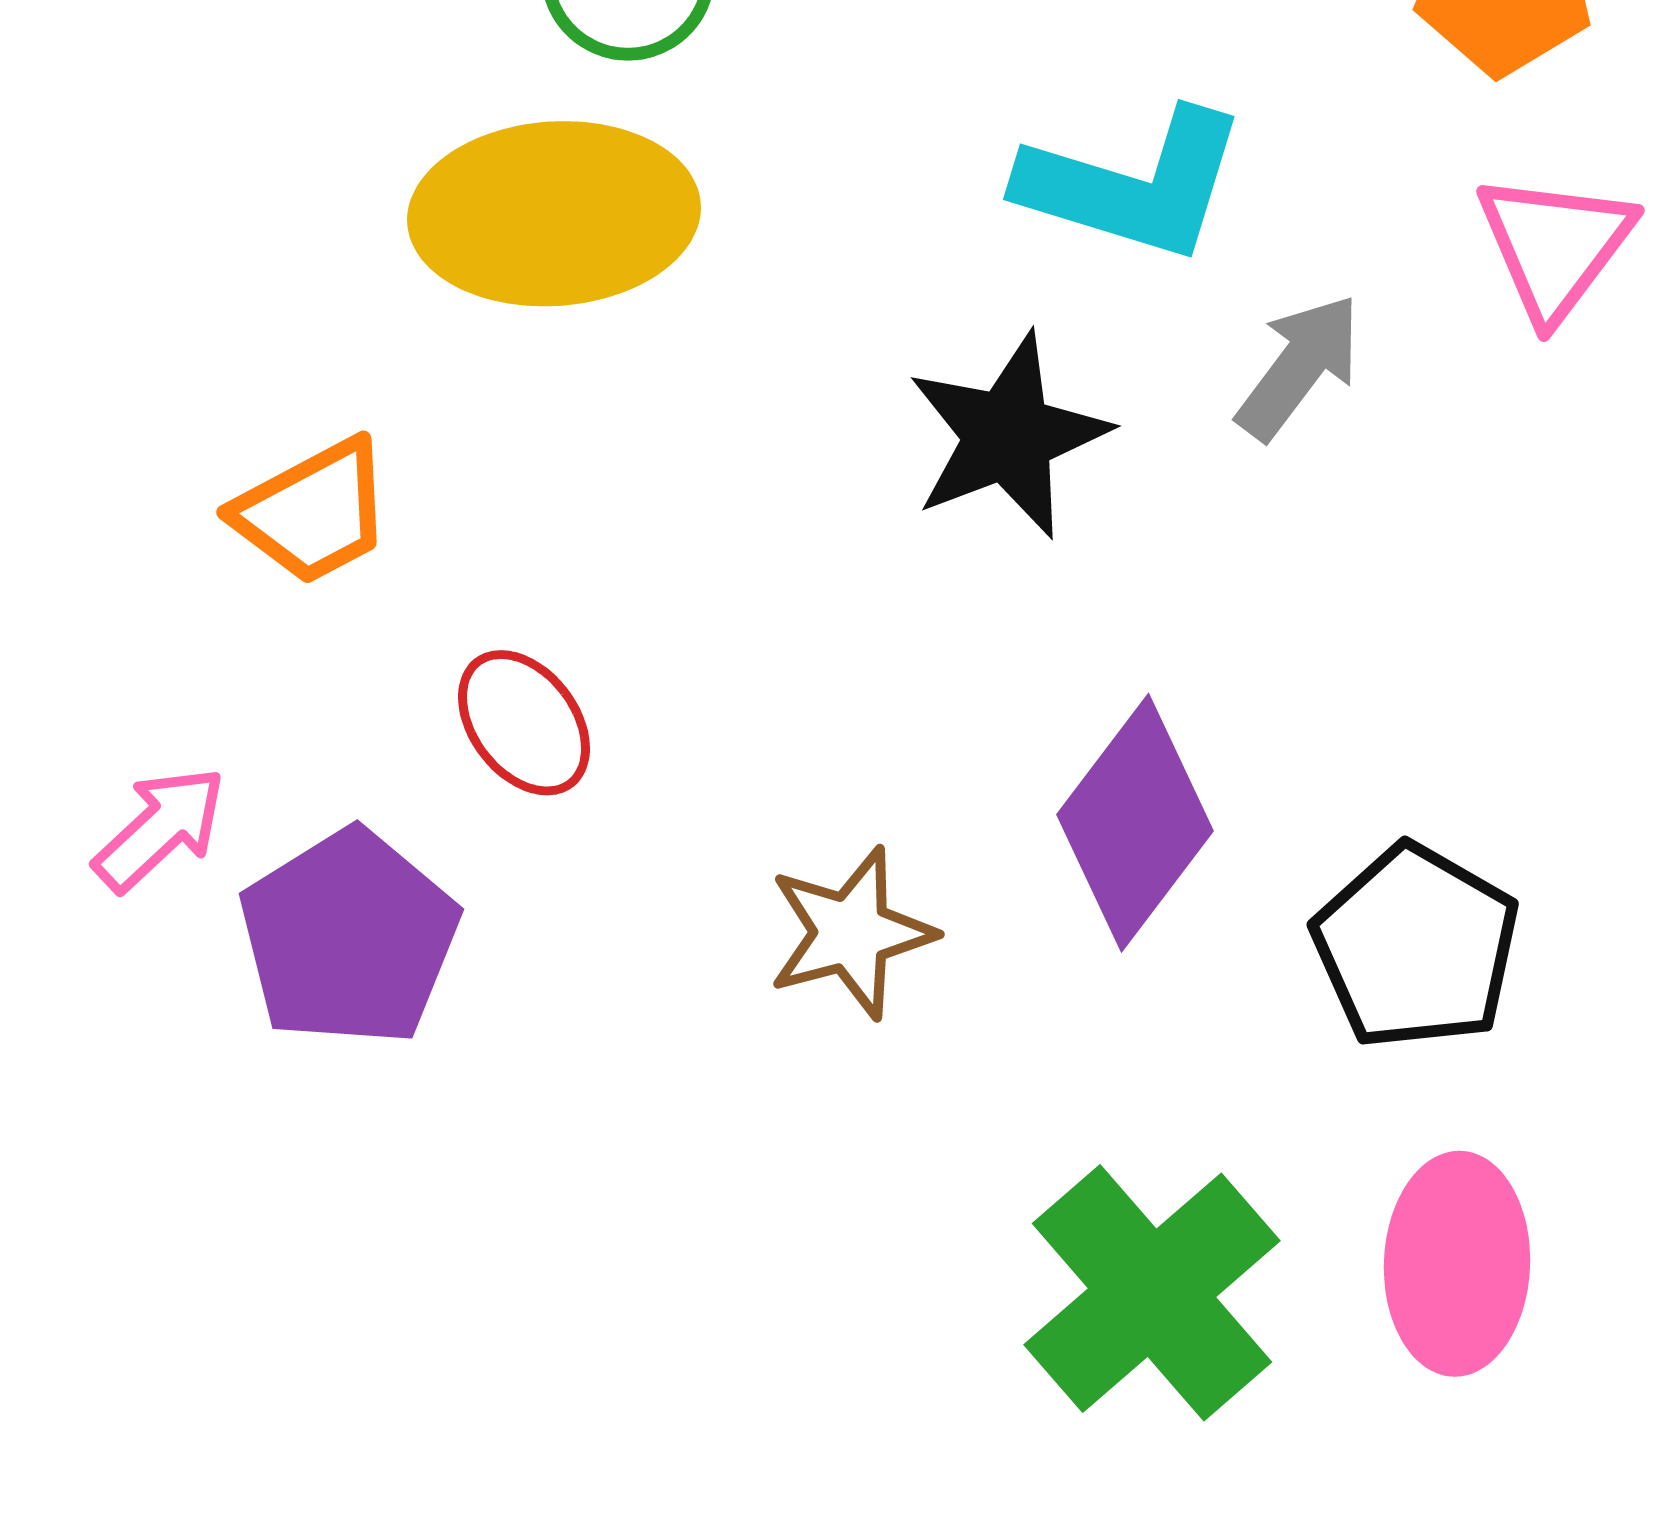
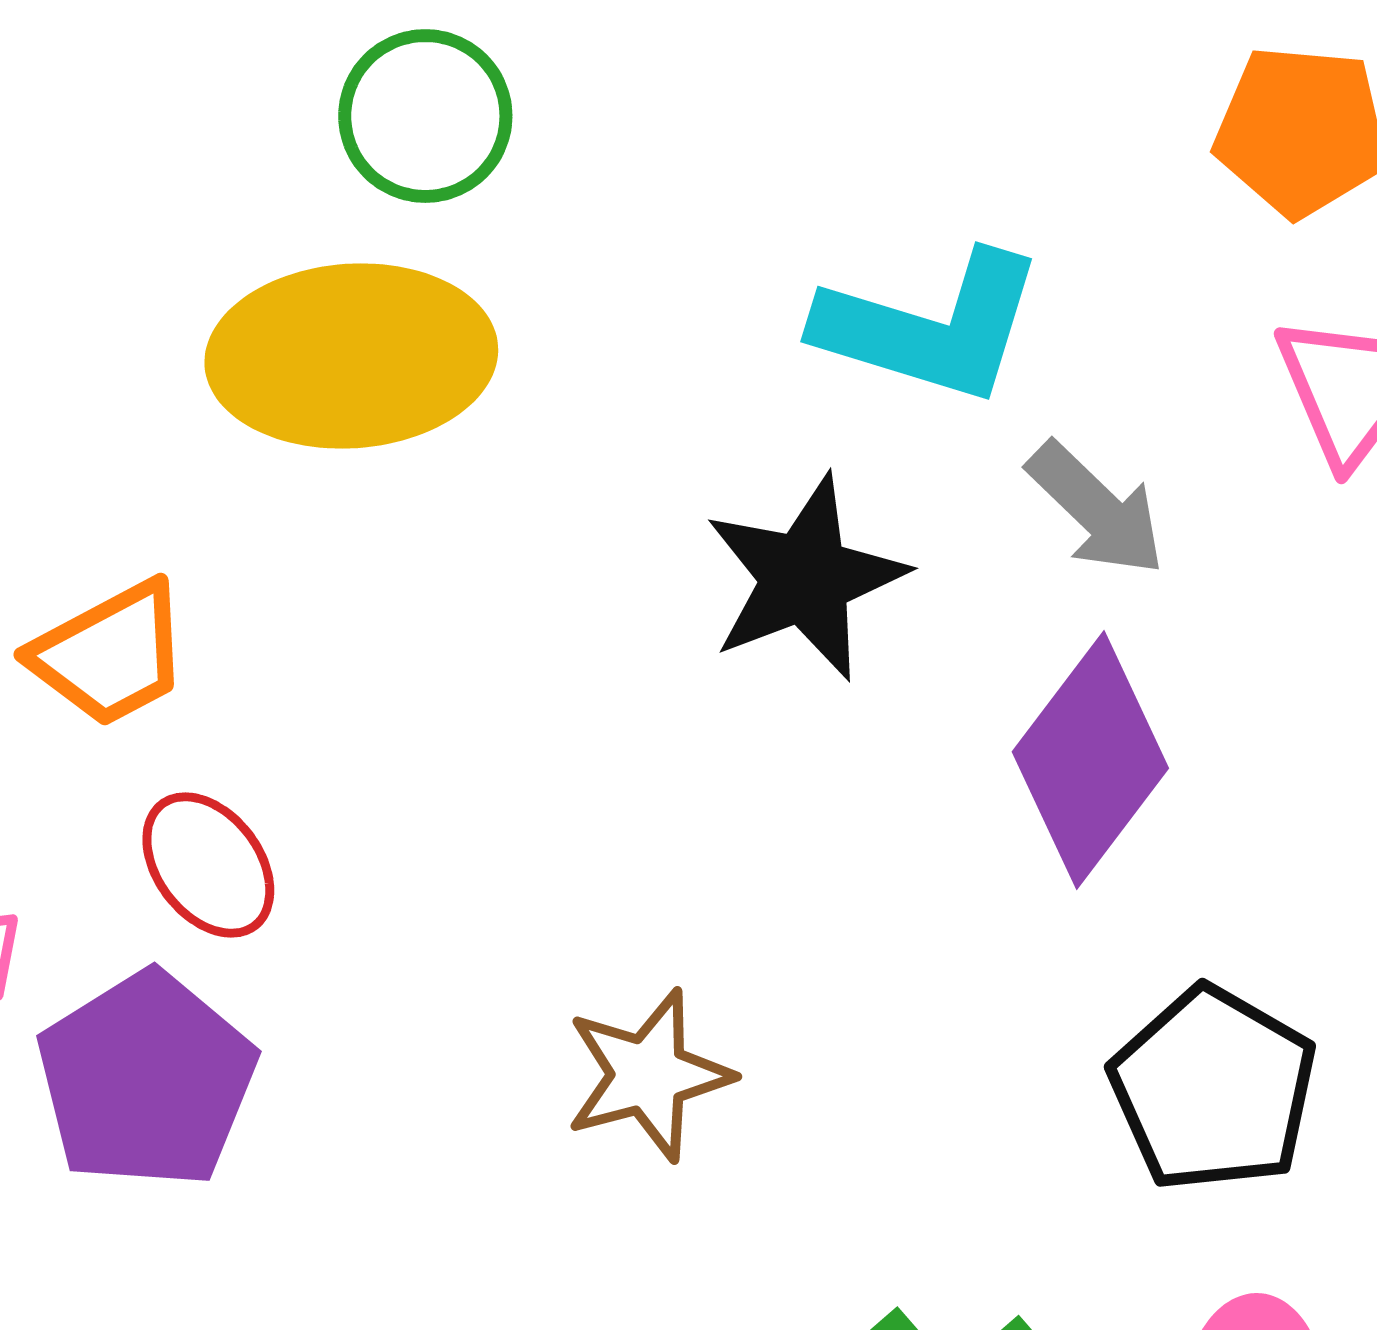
gray arrow: (1299, 367) -> (1096, 509), turned 97
red ellipse: (524, 723) -> (208, 865), moved
purple diamond: (1135, 823) -> (1090, 760), moved

